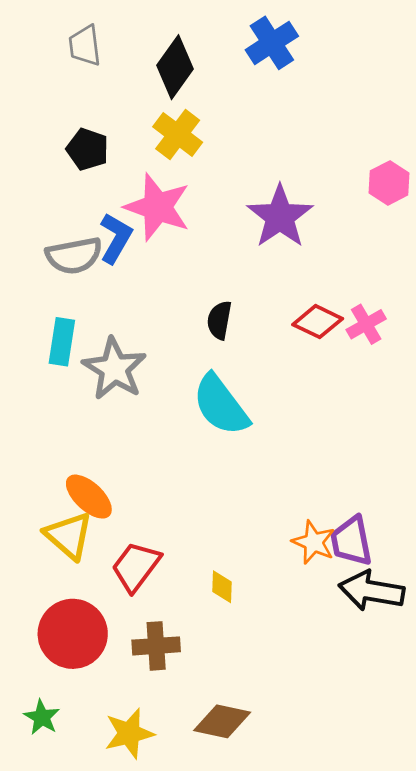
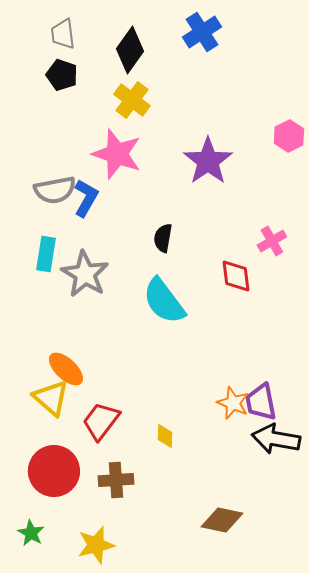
black pentagon: (87, 149) -> (62, 75), moved
blue L-shape: (116, 238) -> (86, 198), moved
red diamond: (318, 322) -> (236, 276), moved, turned 57
brown diamond: (222, 721) -> (222, 520), moved

